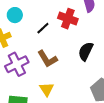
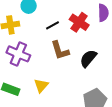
brown L-shape: (47, 59) -> (60, 50), moved
purple cross: (17, 64) -> (18, 54), turned 35

